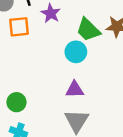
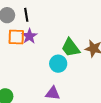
purple star: (51, 13) -> (29, 36), moved

